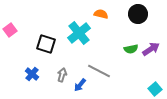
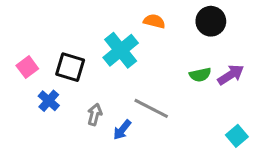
pink square: (10, 30) -> (27, 67), moved
blue cross: (32, 74) -> (49, 101), moved

